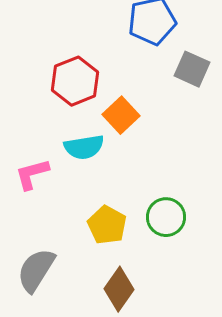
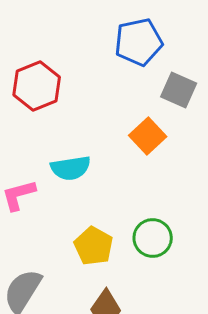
red hexagon: (75, 81) -> (37, 86), moved
orange square: (121, 115) -> (148, 136), moved

